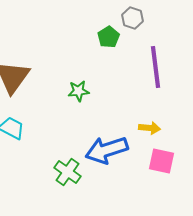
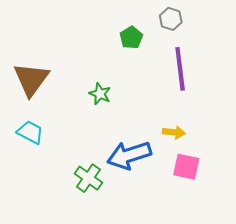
gray hexagon: (133, 18) -> (171, 19), moved
green star: (79, 91) -> (100, 94), turned 30

